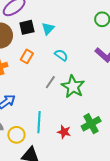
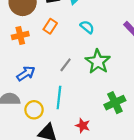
gray line: (50, 82) -> (66, 65), moved
red star: (64, 132) -> (83, 126), moved

